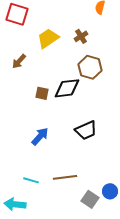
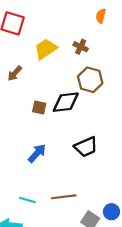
brown cross: (81, 36) -> (81, 47), turned -32

